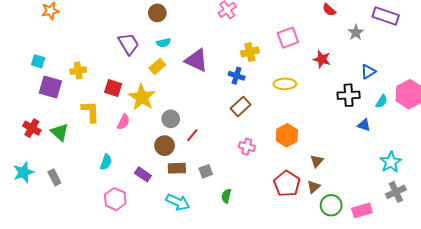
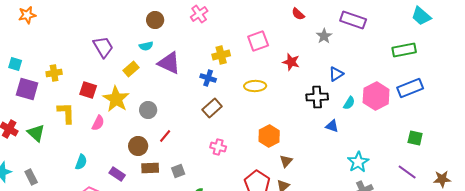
brown circle: (157, 13) -> (155, 20), moved
cyan semicircle: (163, 43) -> (146, 46), moved
gray circle: (171, 119) -> (148, 110), moved
orange hexagon: (287, 135) -> (269, 136), moved

